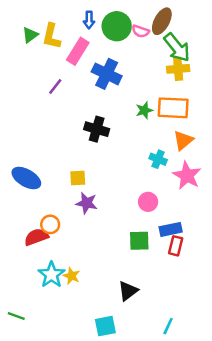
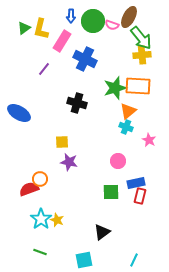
green star: (144, 110) -> (115, 88), size x1.6
orange triangle: (183, 140) -> (128, 111), moved
pink star: (187, 176) -> (149, 140), size x0.6
blue ellipse: (26, 178) -> (19, 113), moved
green line: (16, 316) -> (40, 252), moved

